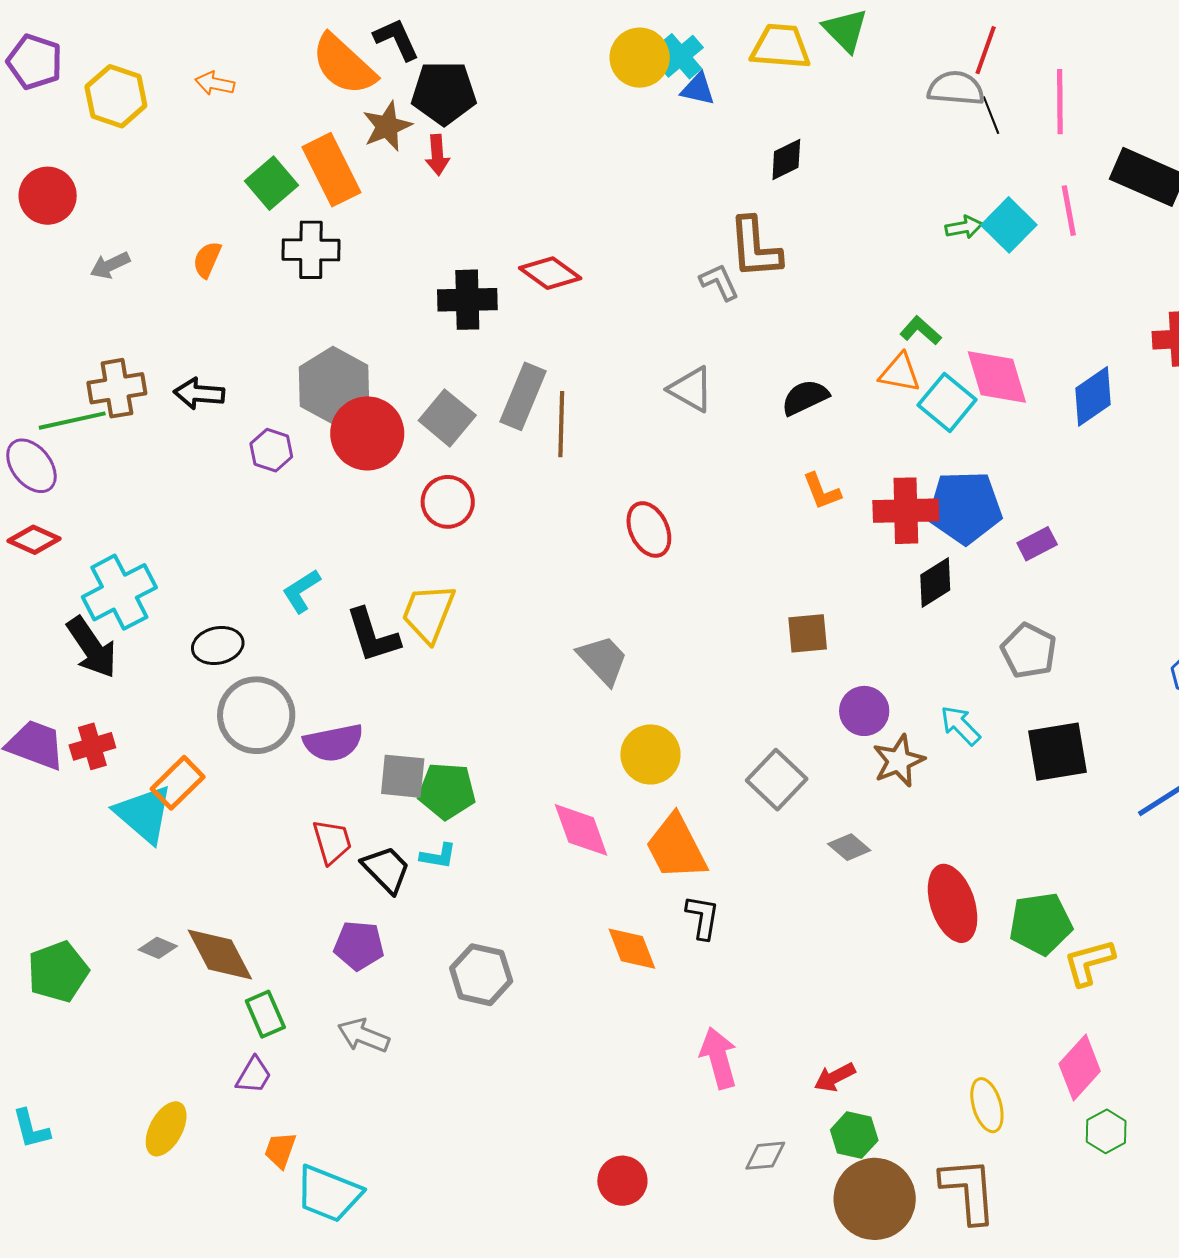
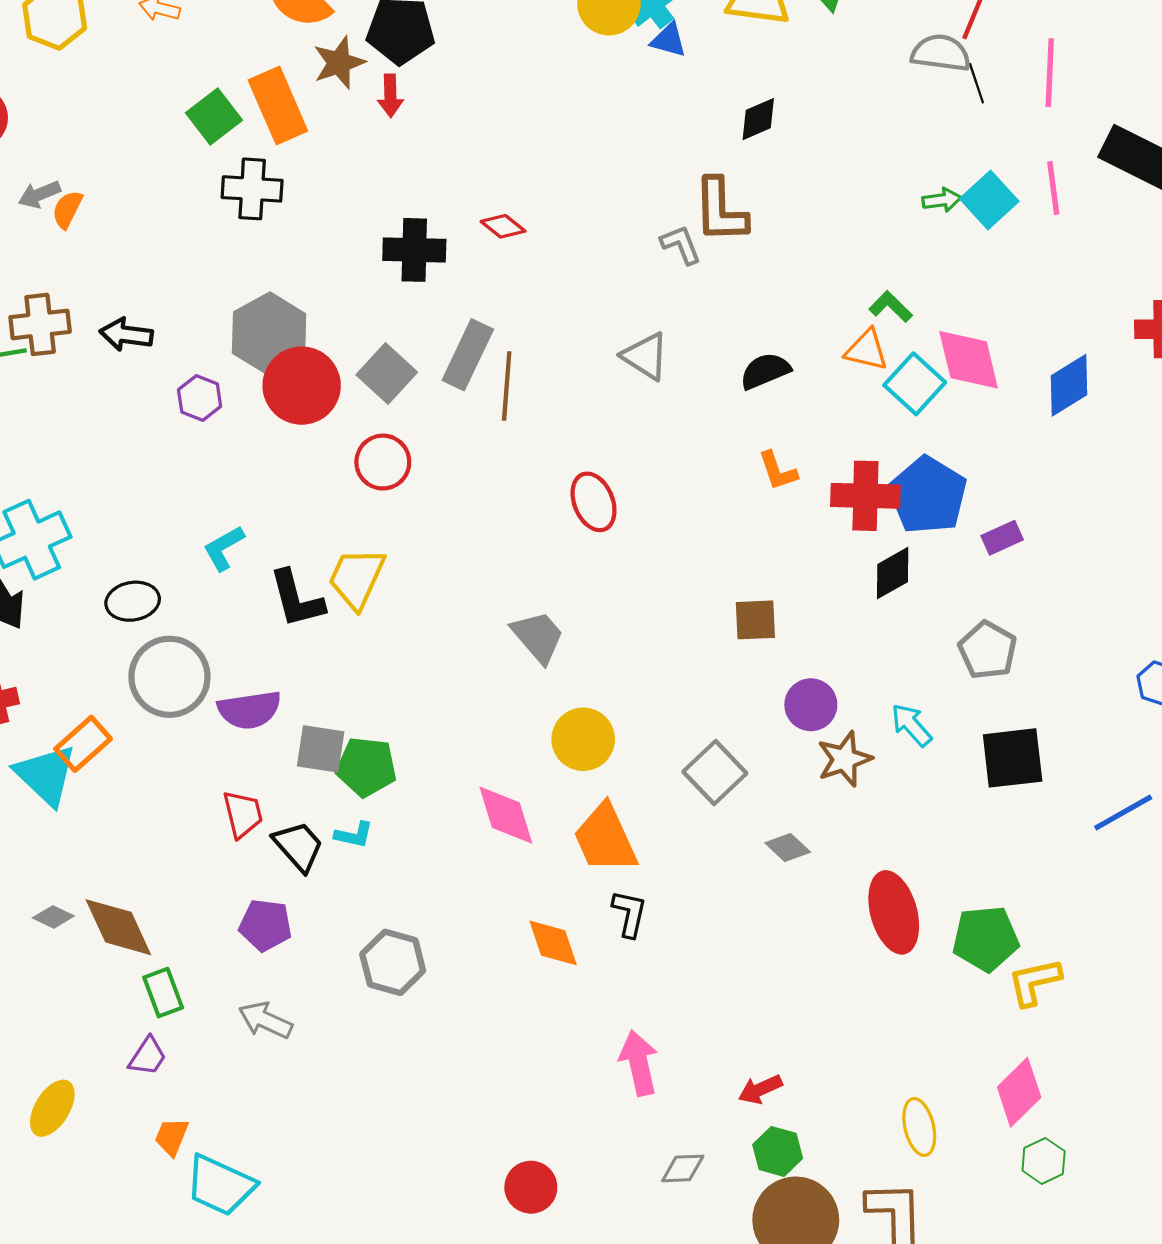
orange semicircle: (207, 260) -> (67, 209), moved
red diamond: (550, 273) -> (503, 226), size x0.7
blue pentagon: (965, 507) -> (928, 495), turned 30

